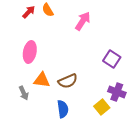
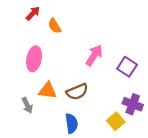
orange semicircle: (48, 10) -> (54, 26), moved
pink arrow: (83, 21) -> (94, 55), moved

